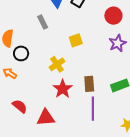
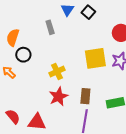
yellow square: (76, 40) -> (95, 58), moved, size x1.6
red semicircle: (20, 106) -> (13, 116), moved

